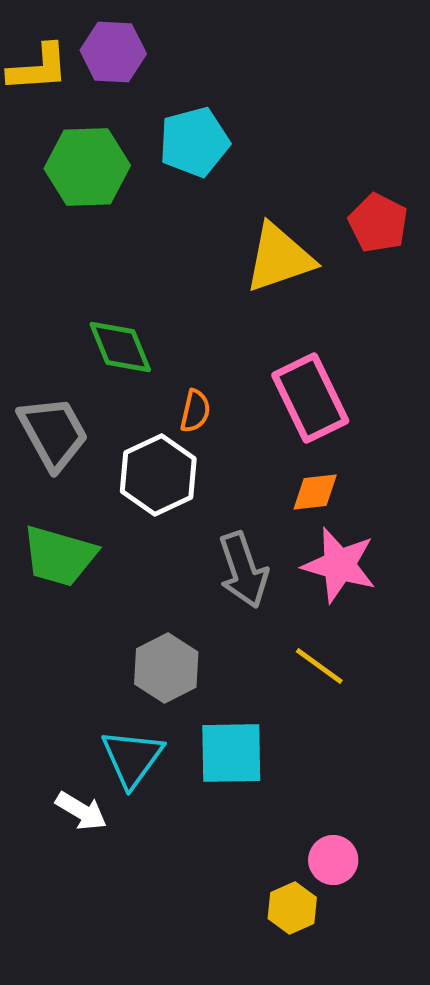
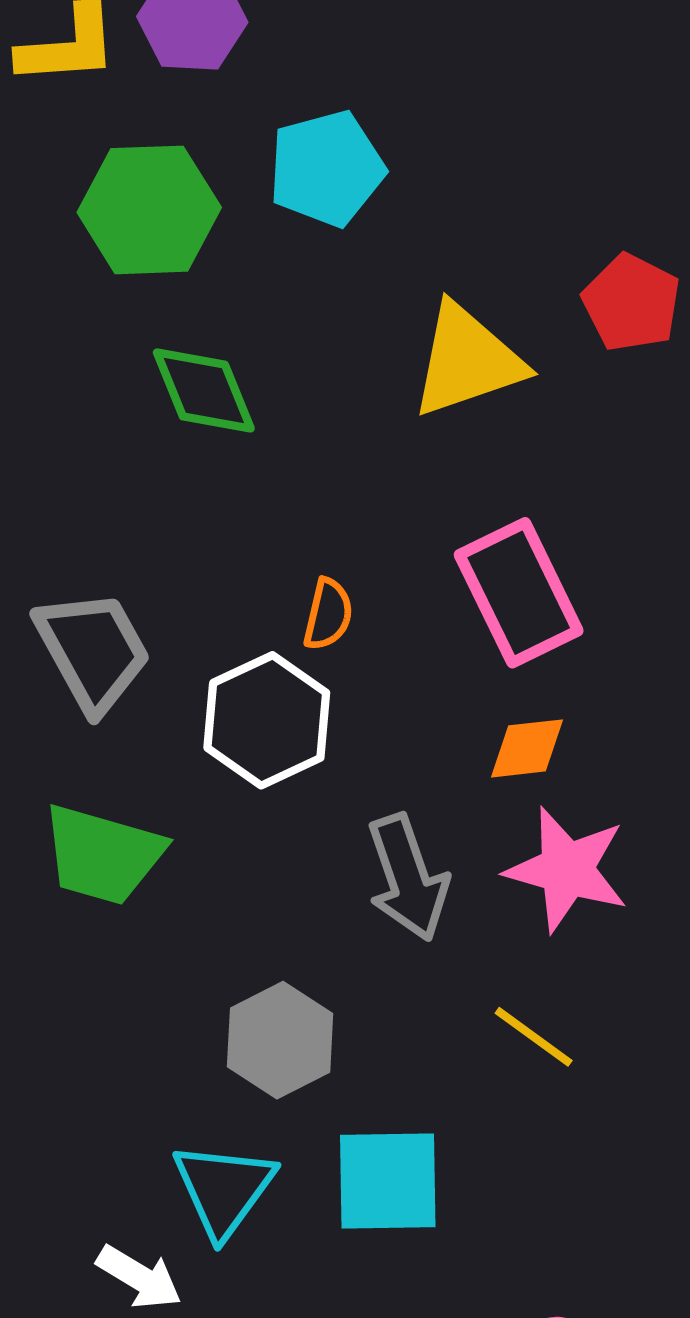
green diamond: (120, 347) -> (204, 391), moved

